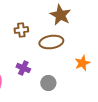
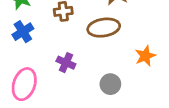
gray circle: (48, 83) -> (110, 84), moved

